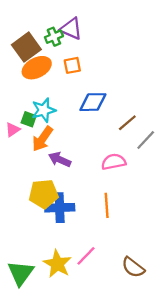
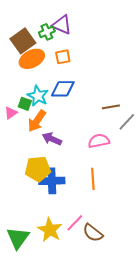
blue diamond: (93, 102) -> (63, 89), moved
cyan star: (44, 110) -> (38, 96), turned -30
brown line: (127, 123) -> (111, 107), turned 30
brown semicircle: (133, 267) -> (93, 233), moved

